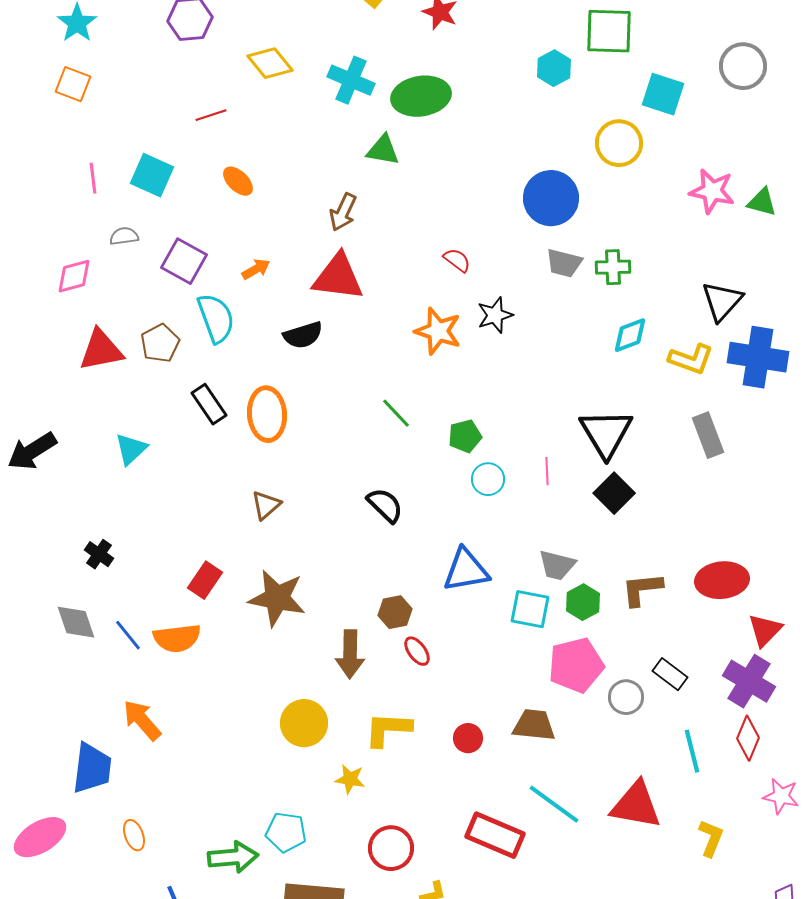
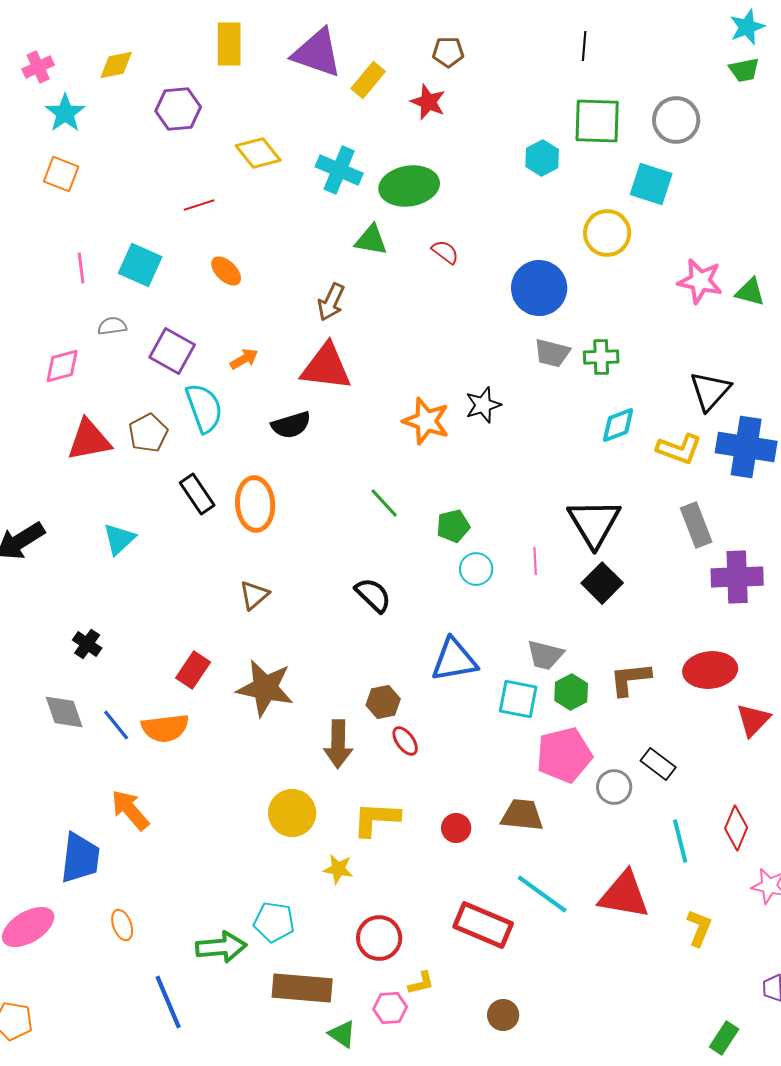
gray circle: (743, 66) -> (676, 120), moved
red semicircle: (457, 260) -> (445, 252), moved
purple cross: (749, 681) -> (737, 577), moved, turned -33

